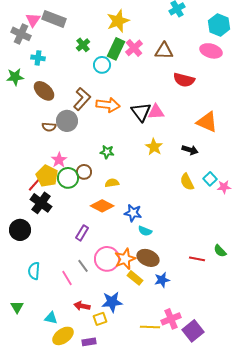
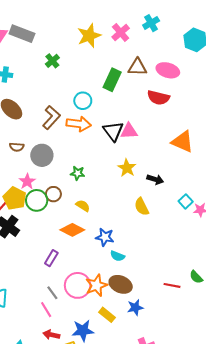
pink cross: (134, 48) -> (121, 33), moved
green rectangle: (116, 49) -> (112, 80), moved
pink ellipse: (211, 51) -> (168, 70), moved
cyan circle: (102, 65) -> (83, 101), moved
gray circle: (67, 121) -> (42, 155), moved
black arrow: (190, 150) -> (155, 179), moved
yellow semicircle: (187, 182) -> (142, 207), moved
yellow semicircle: (112, 183) -> (83, 206), turned 40
pink line: (67, 278) -> (46, 310), moved
yellow rectangle: (135, 278) -> (107, 315), moved

